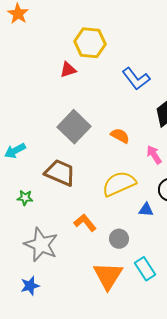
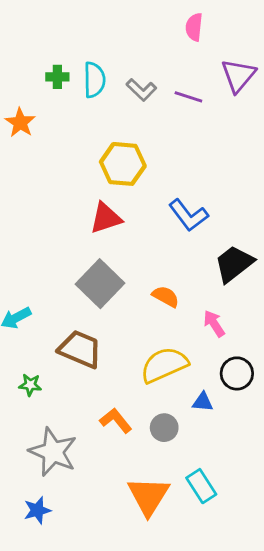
red triangle: (68, 70) -> (106, 218), moved, size x1.4
gray circle: (119, 239) -> (164, 428), moved

